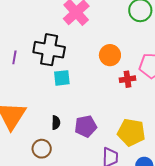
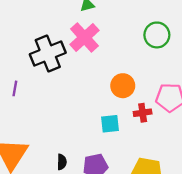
black cross: (49, 50) -> (48, 53), moved, turned -32
cyan square: (62, 78) -> (110, 124), moved

